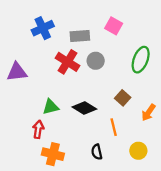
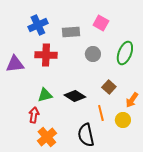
gray circle: (96, 61) -> (93, 54), moved
red cross: (67, 62) -> (46, 55), moved, turned -30
yellow circle: (138, 151) -> (123, 120), moved
black semicircle: (97, 152) -> (86, 135), size x1.6
orange cross: (53, 154) -> (47, 137), turned 36

